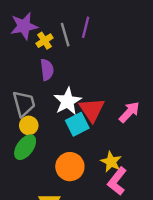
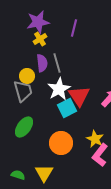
purple star: (24, 26) -> (38, 22), moved
gray line: (65, 35) -> (57, 63), moved
yellow circle: (29, 125) -> (27, 76), moved

